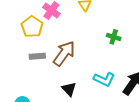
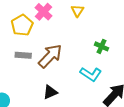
cyan L-shape: (104, 79) -> (91, 74), moved
black triangle: (69, 89) -> (50, 92), turned 42

